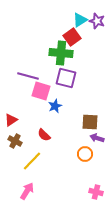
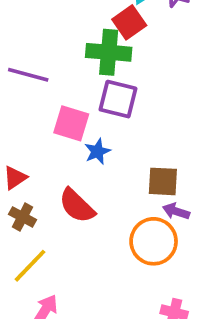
purple line: (28, 76) -> (28, 75), moved
red semicircle: (44, 135) -> (77, 206), size x1.5
orange circle: (85, 154) -> (154, 241), size x1.6
yellow line: (32, 161) -> (30, 266), moved

